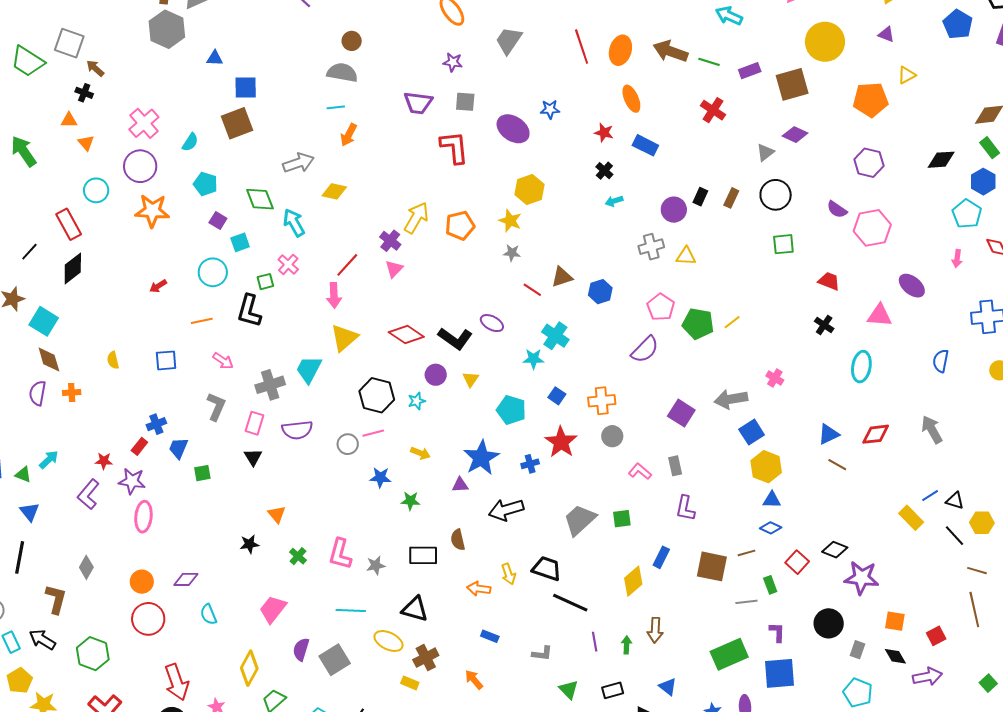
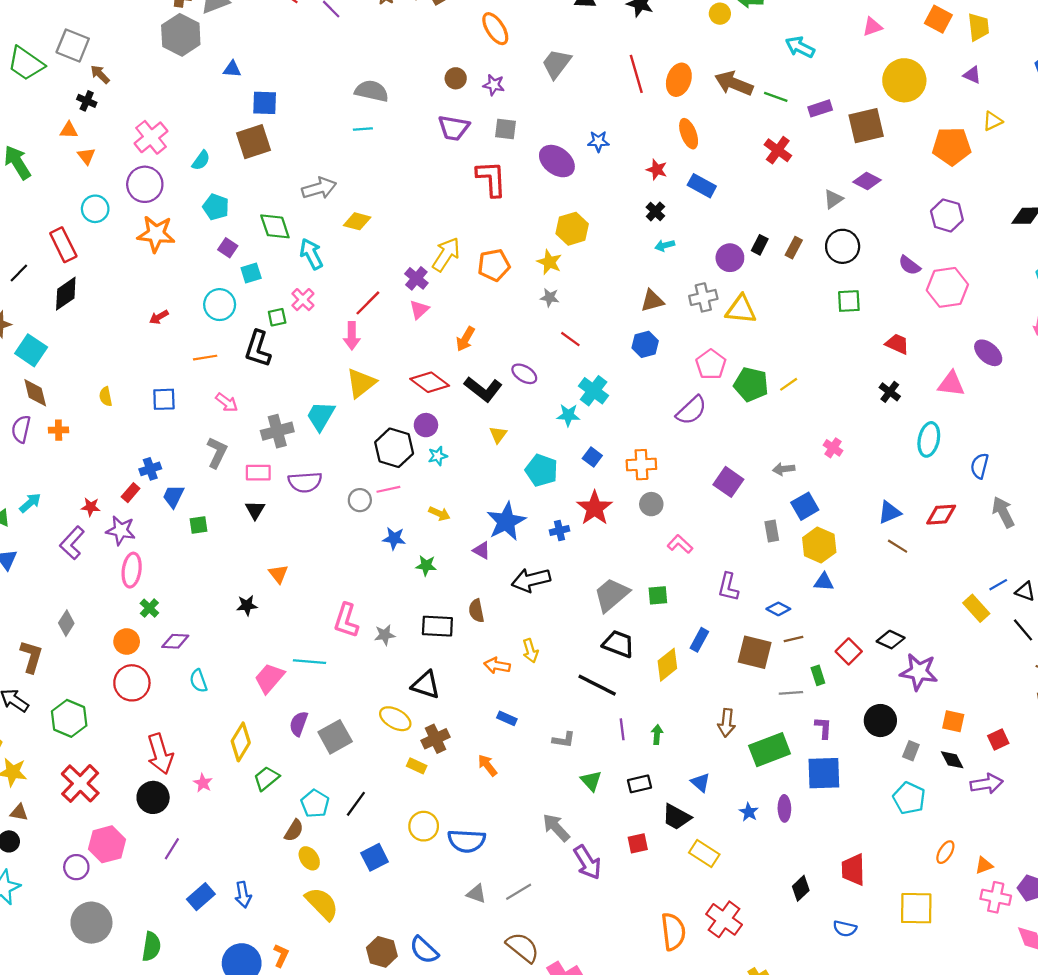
brown circle: (352, 41) -> (456, 78), moved
orange arrow: (349, 135) -> (465, 339), moved
yellow triangle: (686, 256) -> (741, 309), size x1.4
brown triangle: (562, 277) -> (652, 301), moved
blue semicircle: (941, 361) -> (980, 466), moved
purple circle: (436, 375) -> (426, 425), moved
gray arrow: (731, 399) -> (784, 469), size x0.6
pink rectangle: (254, 423) -> (258, 473), turned 70
gray rectangle: (675, 466) -> (772, 531), moved
purple triangle: (460, 485) -> (482, 550), turned 30
blue diamond: (771, 528) -> (778, 609), moved
green cross: (298, 556) -> (149, 608), moved
black trapezoid: (547, 569) -> (618, 644), moved
cyan line: (351, 610) -> (309, 662), moved
brown arrow: (655, 630) -> (727, 723), moved

